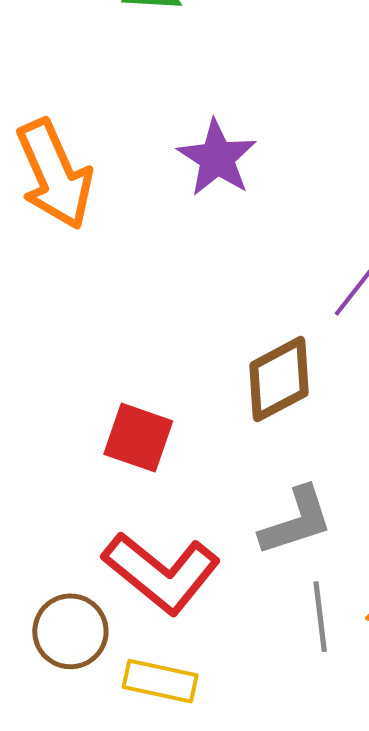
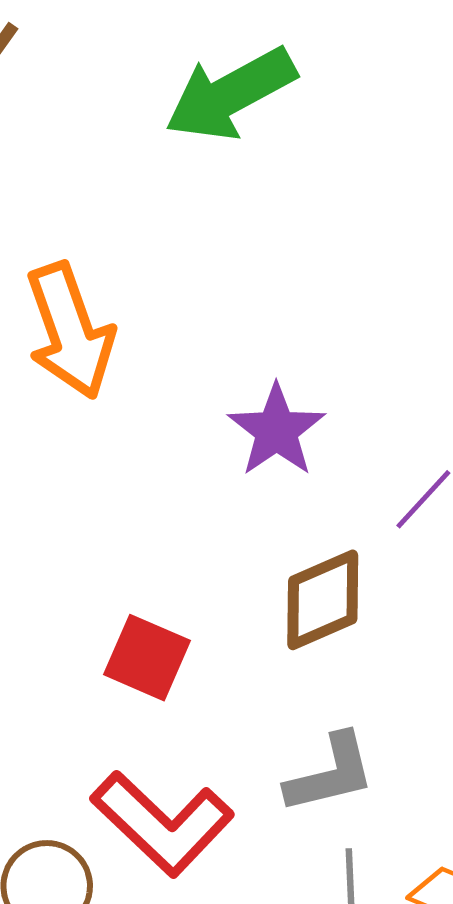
purple star: (217, 158) -> (277, 430), moved

